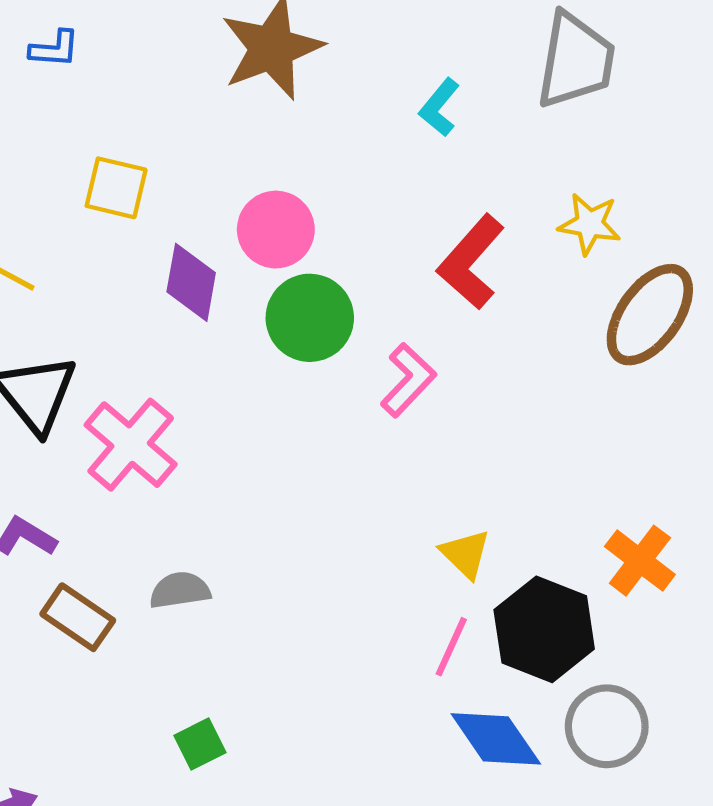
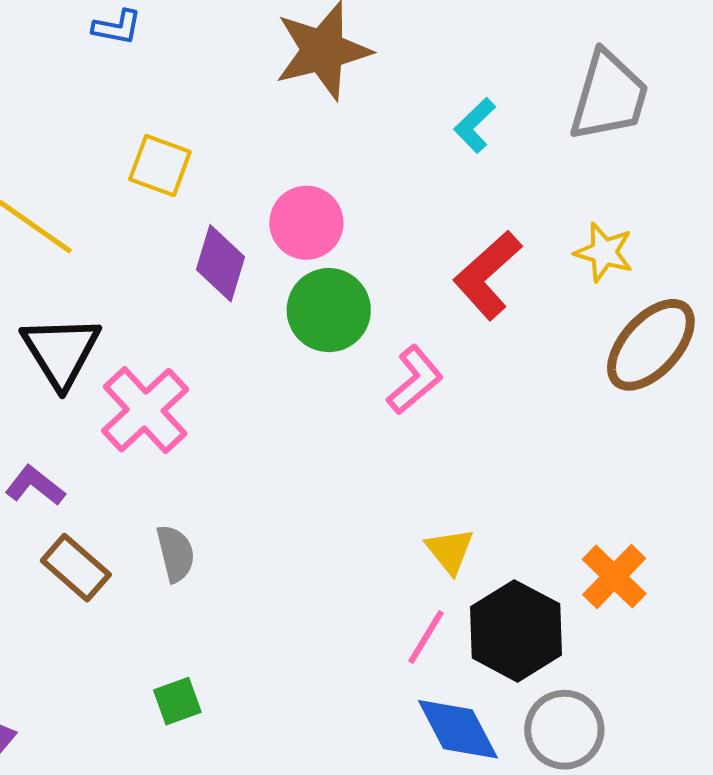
gray semicircle: (180, 590) -> (175, 553), turned 78

